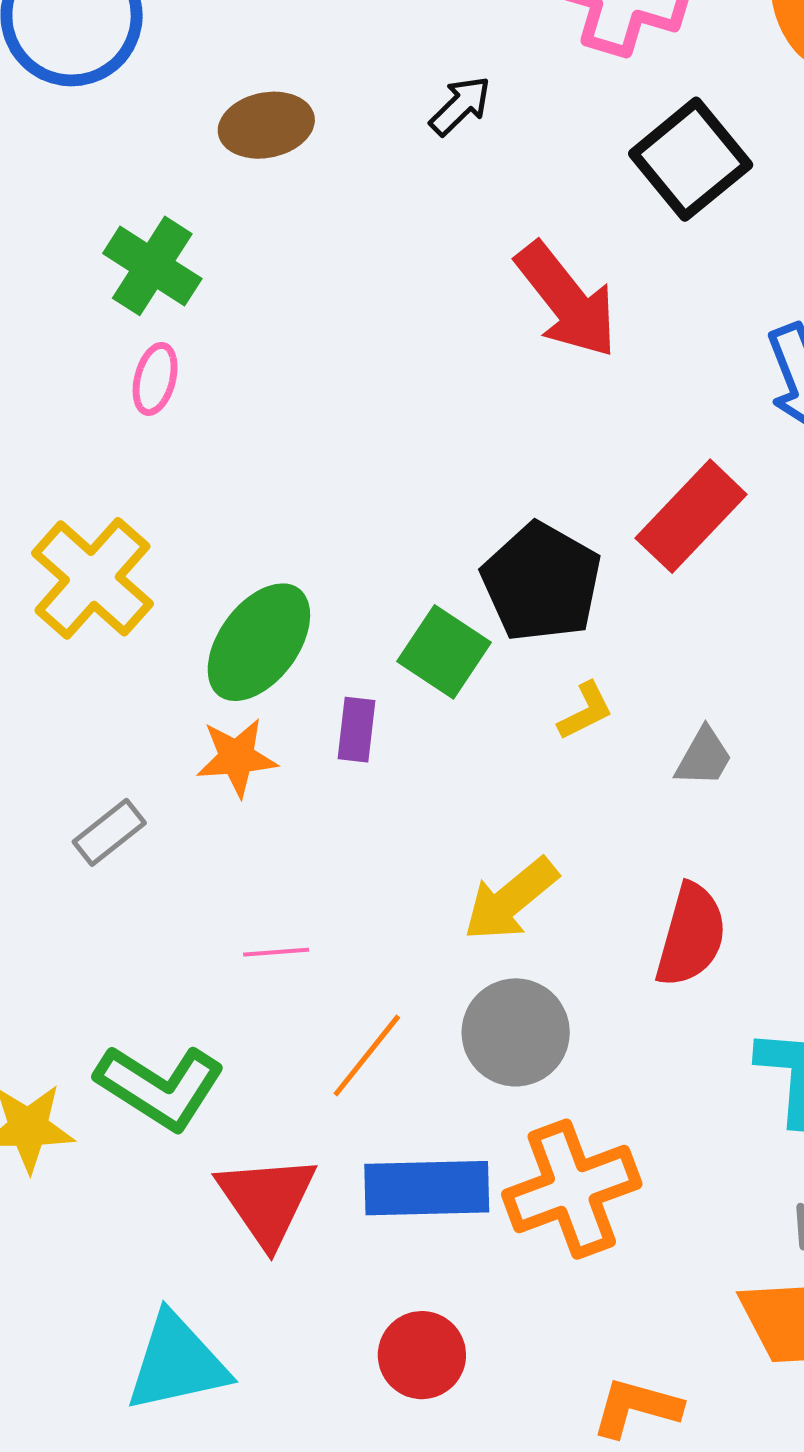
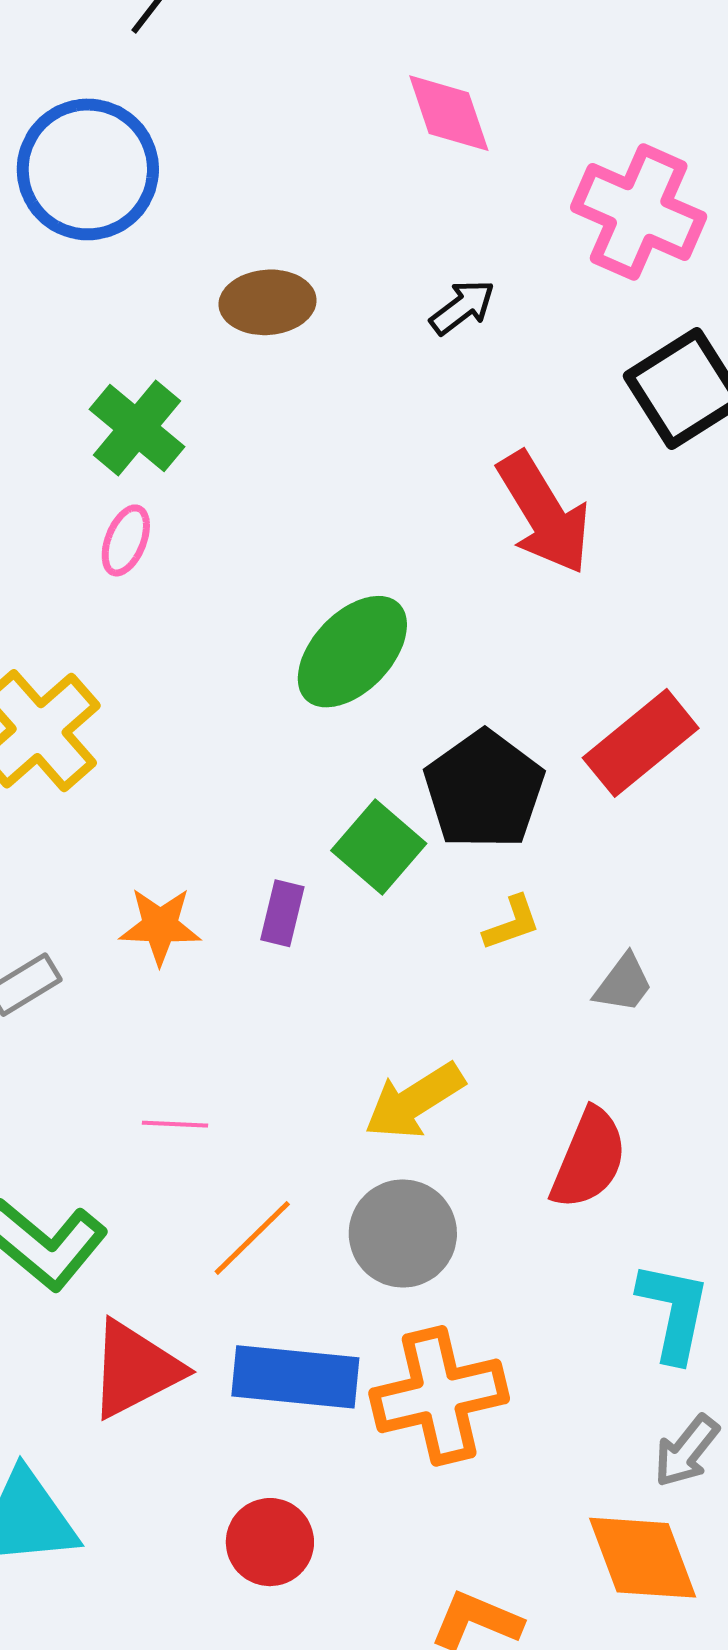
green ellipse: (259, 642) -> (352, 652), moved
red triangle: (267, 1200) -> (135, 1369), turned 30

